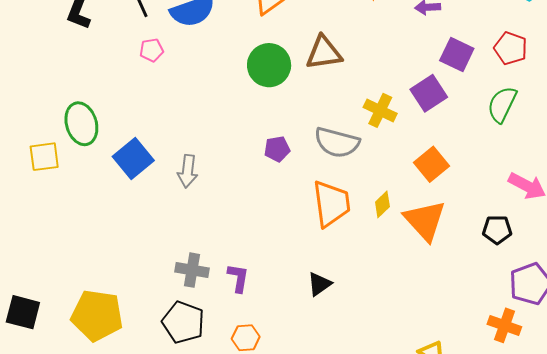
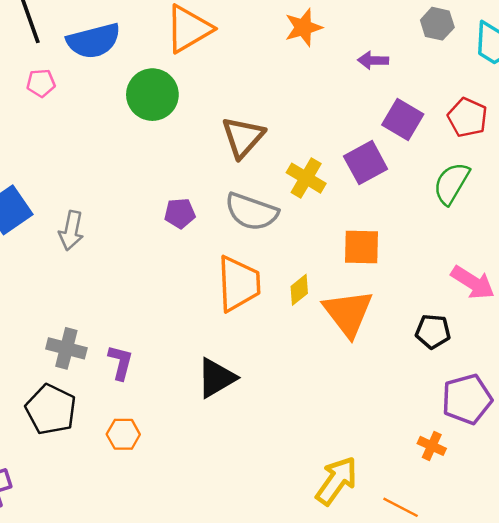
brown triangle: (324, 53) -> (243, 137), moved, turned -45
green circle: (269, 65) -> (152, 95), moved
orange square: (431, 164) -> (362, 247), turned 36
black triangle: (319, 284) -> (216, 378), size x1.4
orange cross: (504, 325) -> (432, 446), size x0.7

